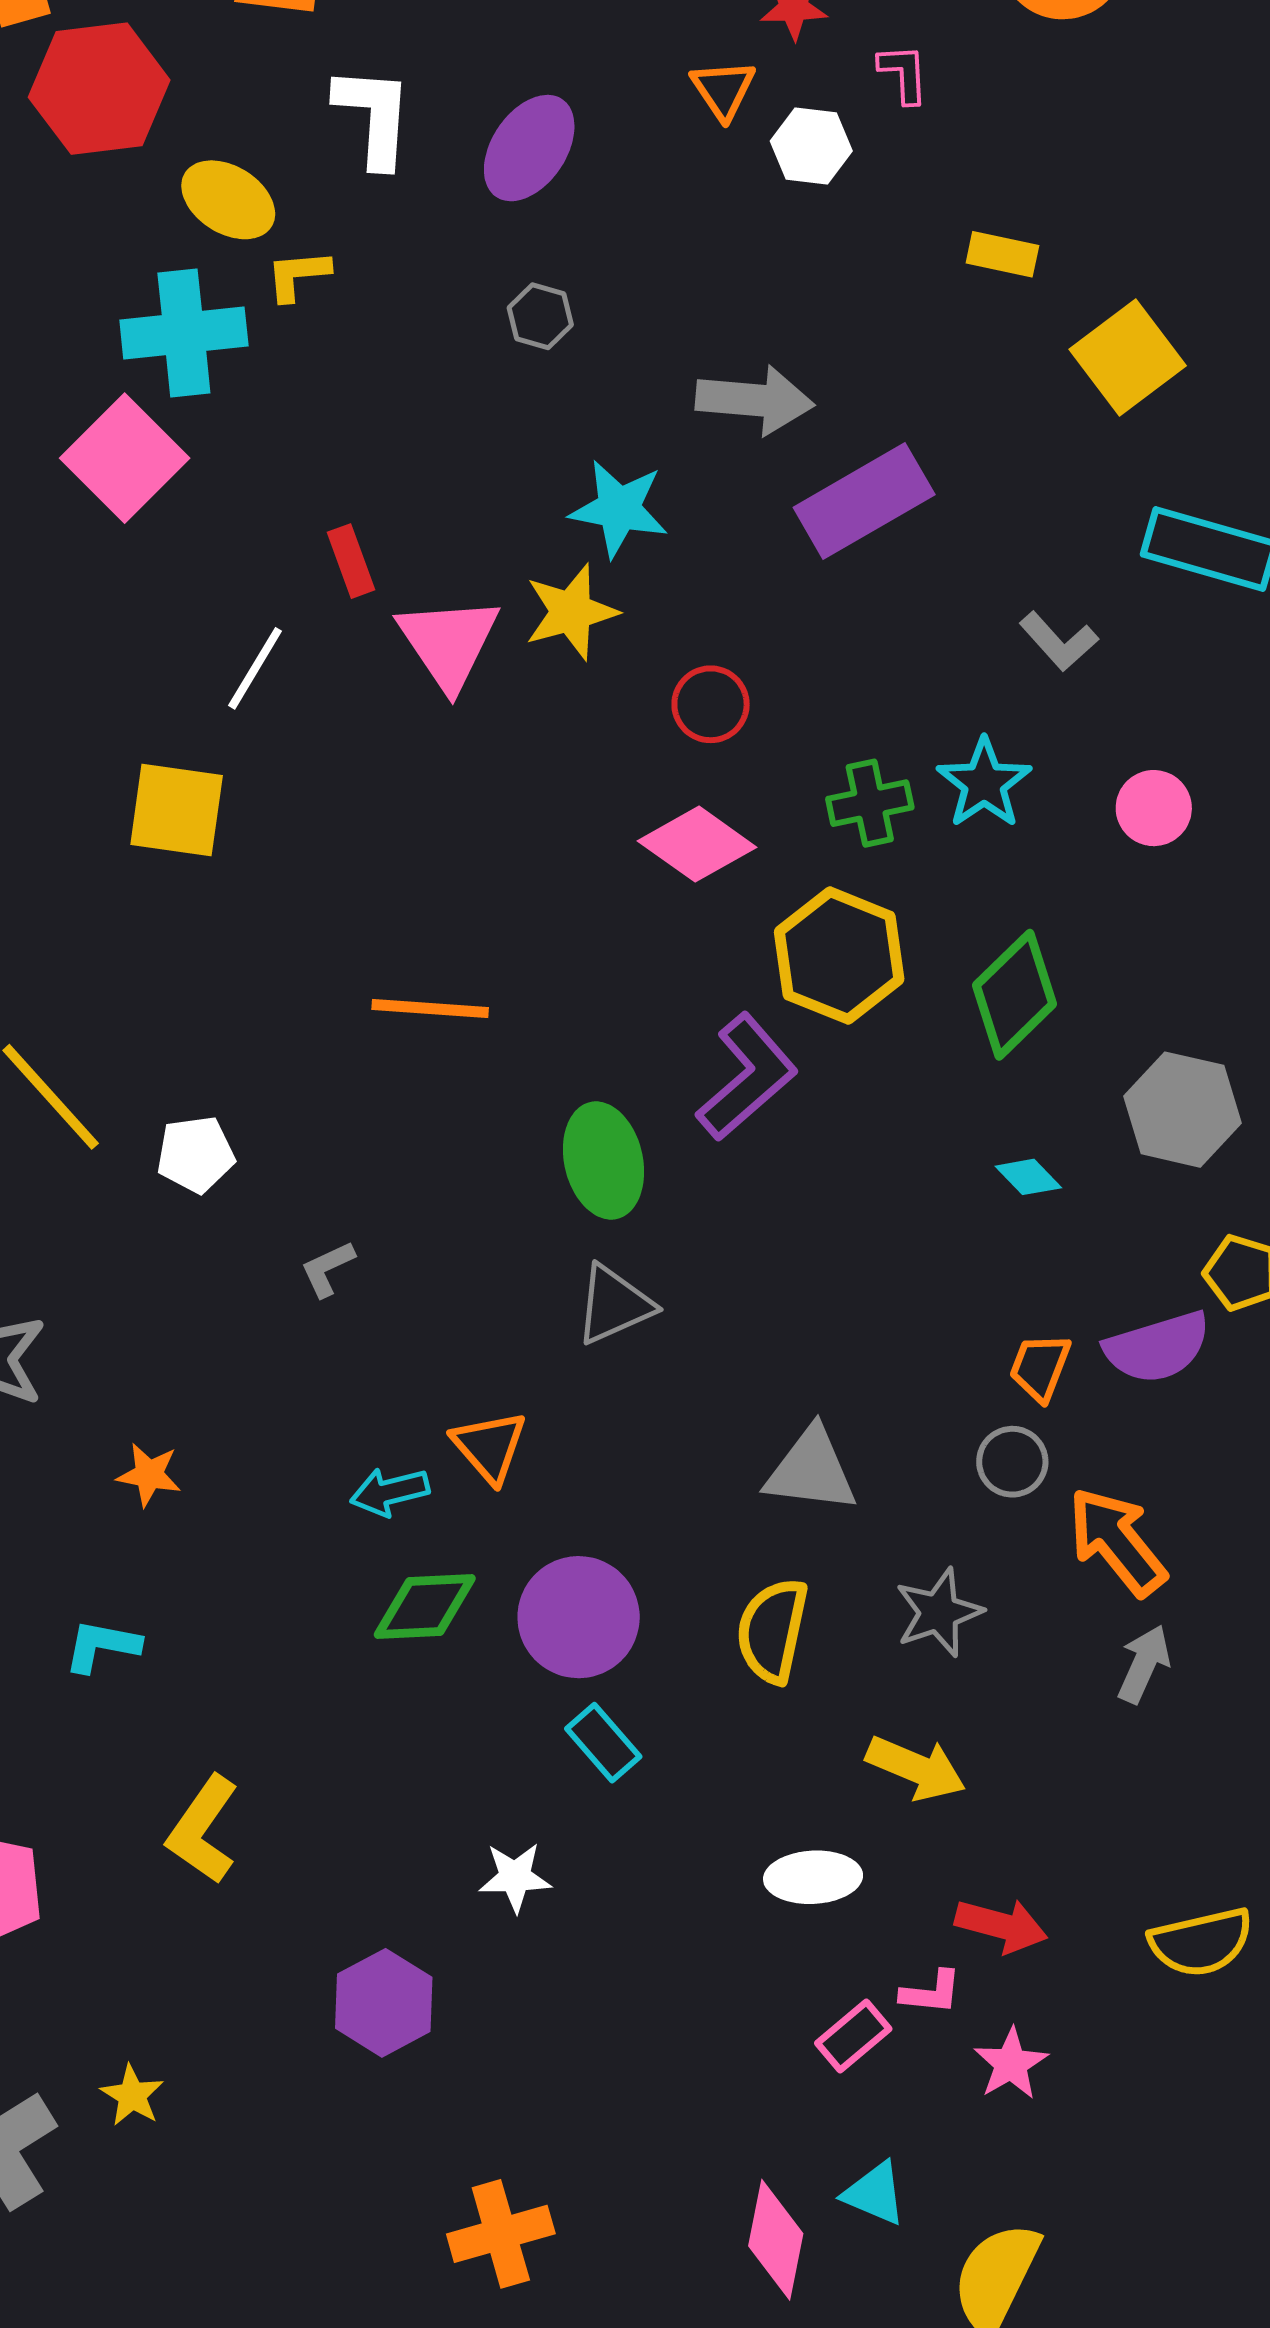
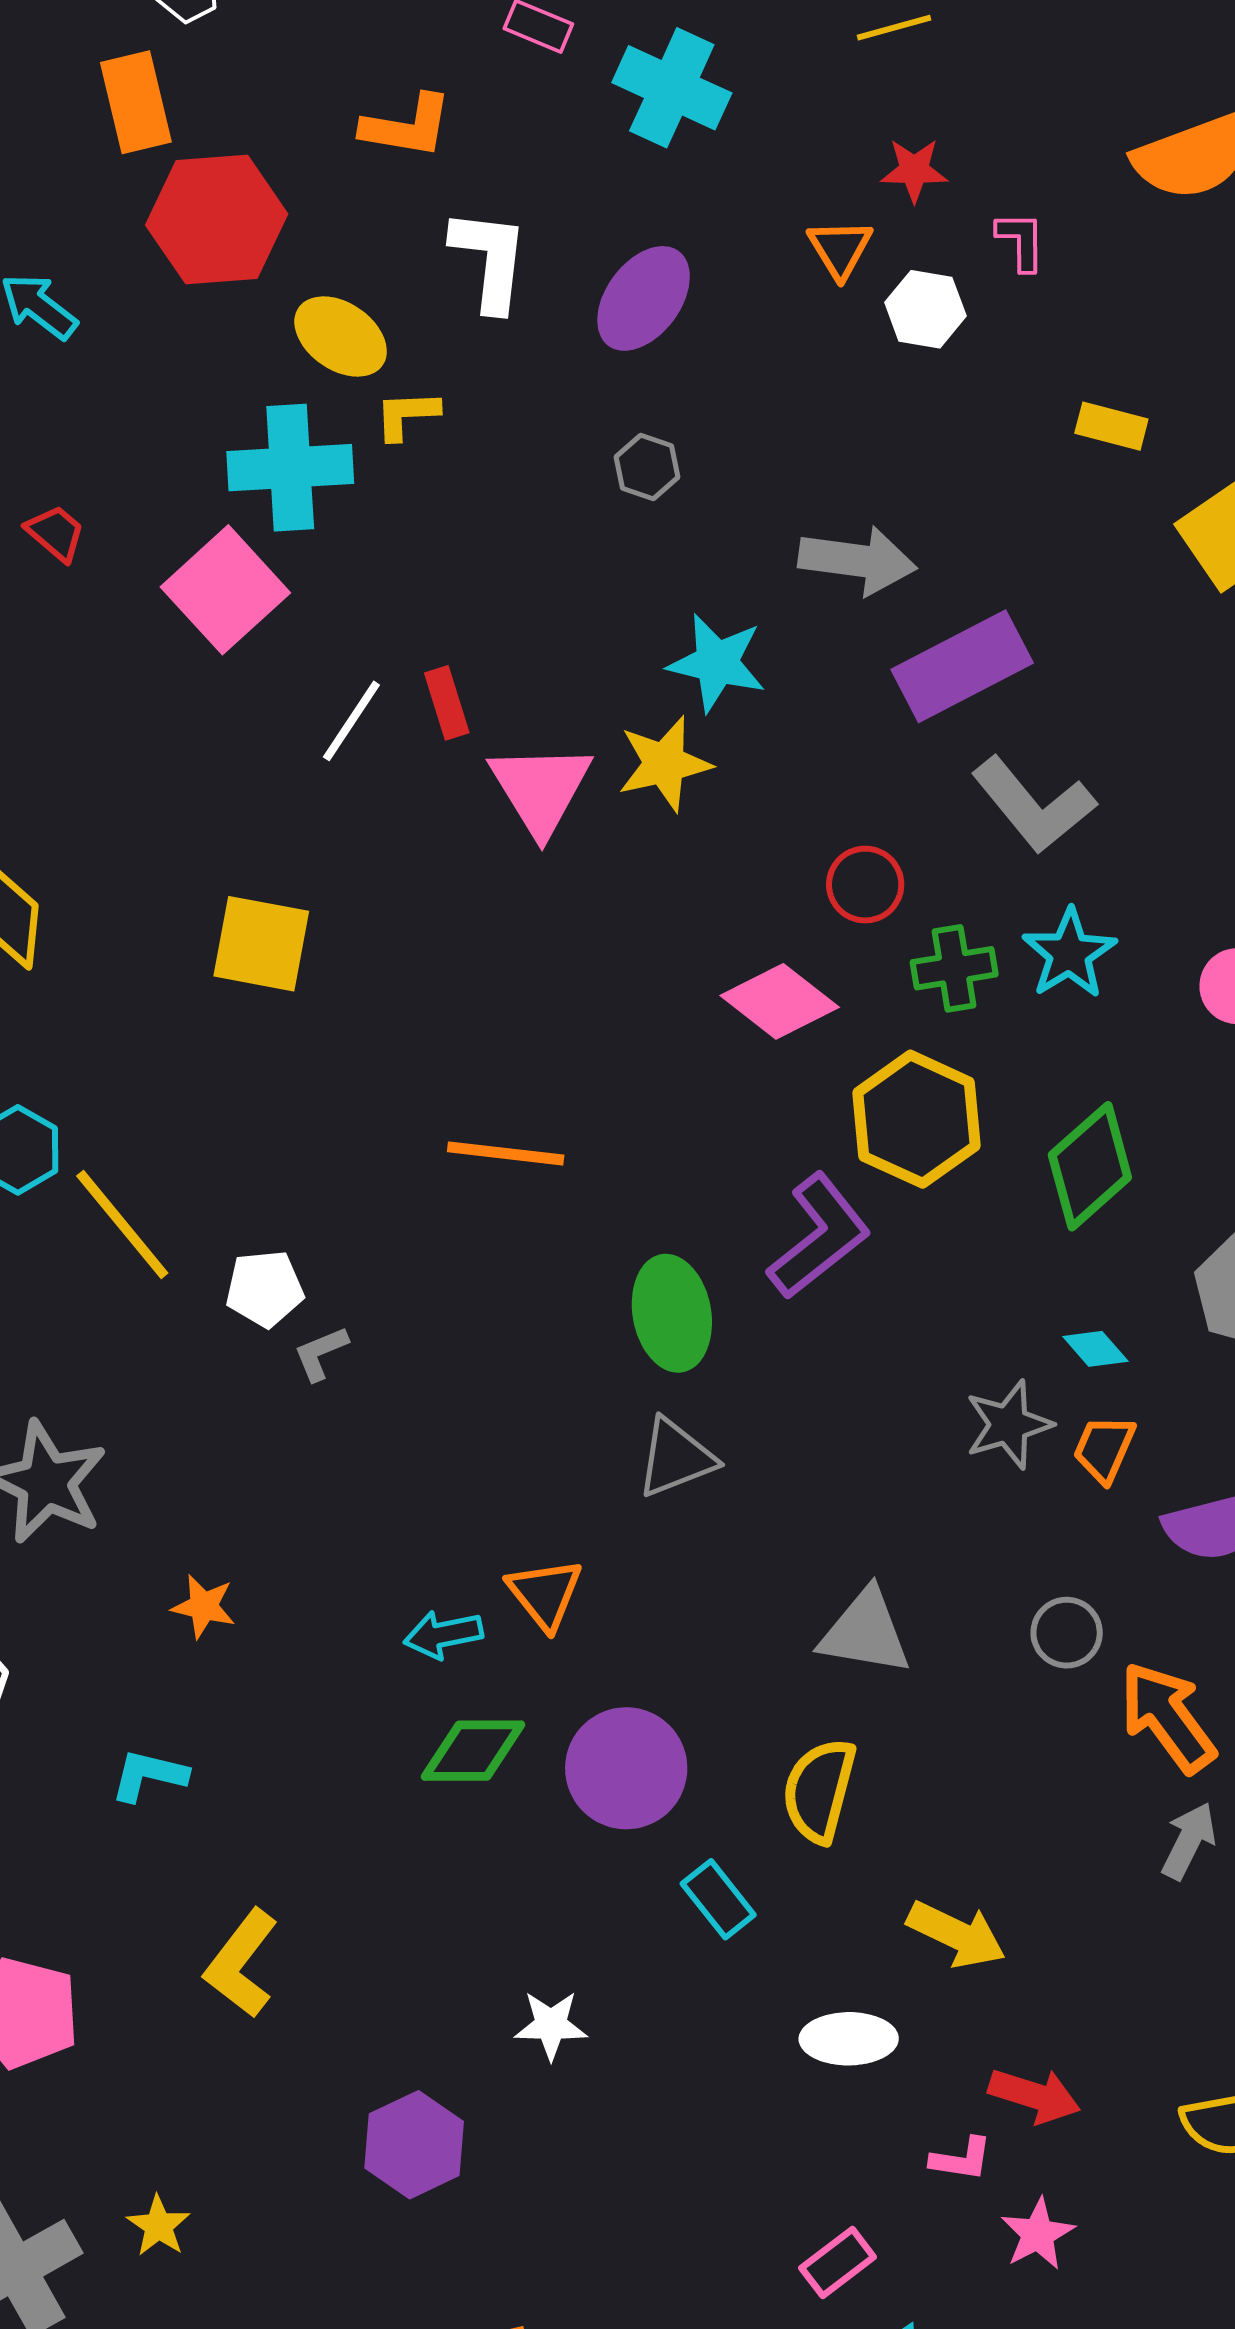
gray L-shape: (1059, 641) -> (1033, 805), moved, size x1.6
white line: (255, 668) -> (351, 721), moved
red circle: (711, 704) -> (865, 885), moved
gray L-shape: (328, 1269) -> (321, 1353), moved
orange trapezoid: (1040, 1367) -> (1104, 1449), moved
gray star: (939, 1612) -> (1009, 1425), moved
cyan rectangle: (603, 1743) -> (718, 1899), moved
pink rectangle: (853, 2036) -> (838, 2263), moved

